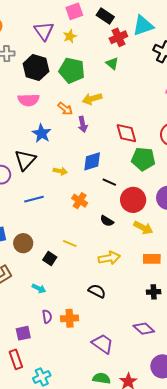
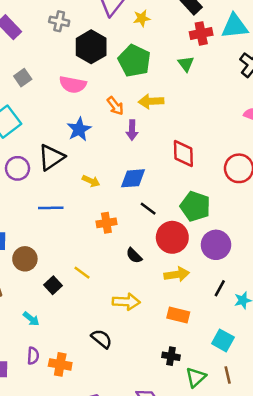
green pentagon: (143, 159) -> (195, 206), moved
orange cross: (80, 201) -> (106, 223), turned 35
yellow arrow: (143, 228) -> (177, 274), turned -48

